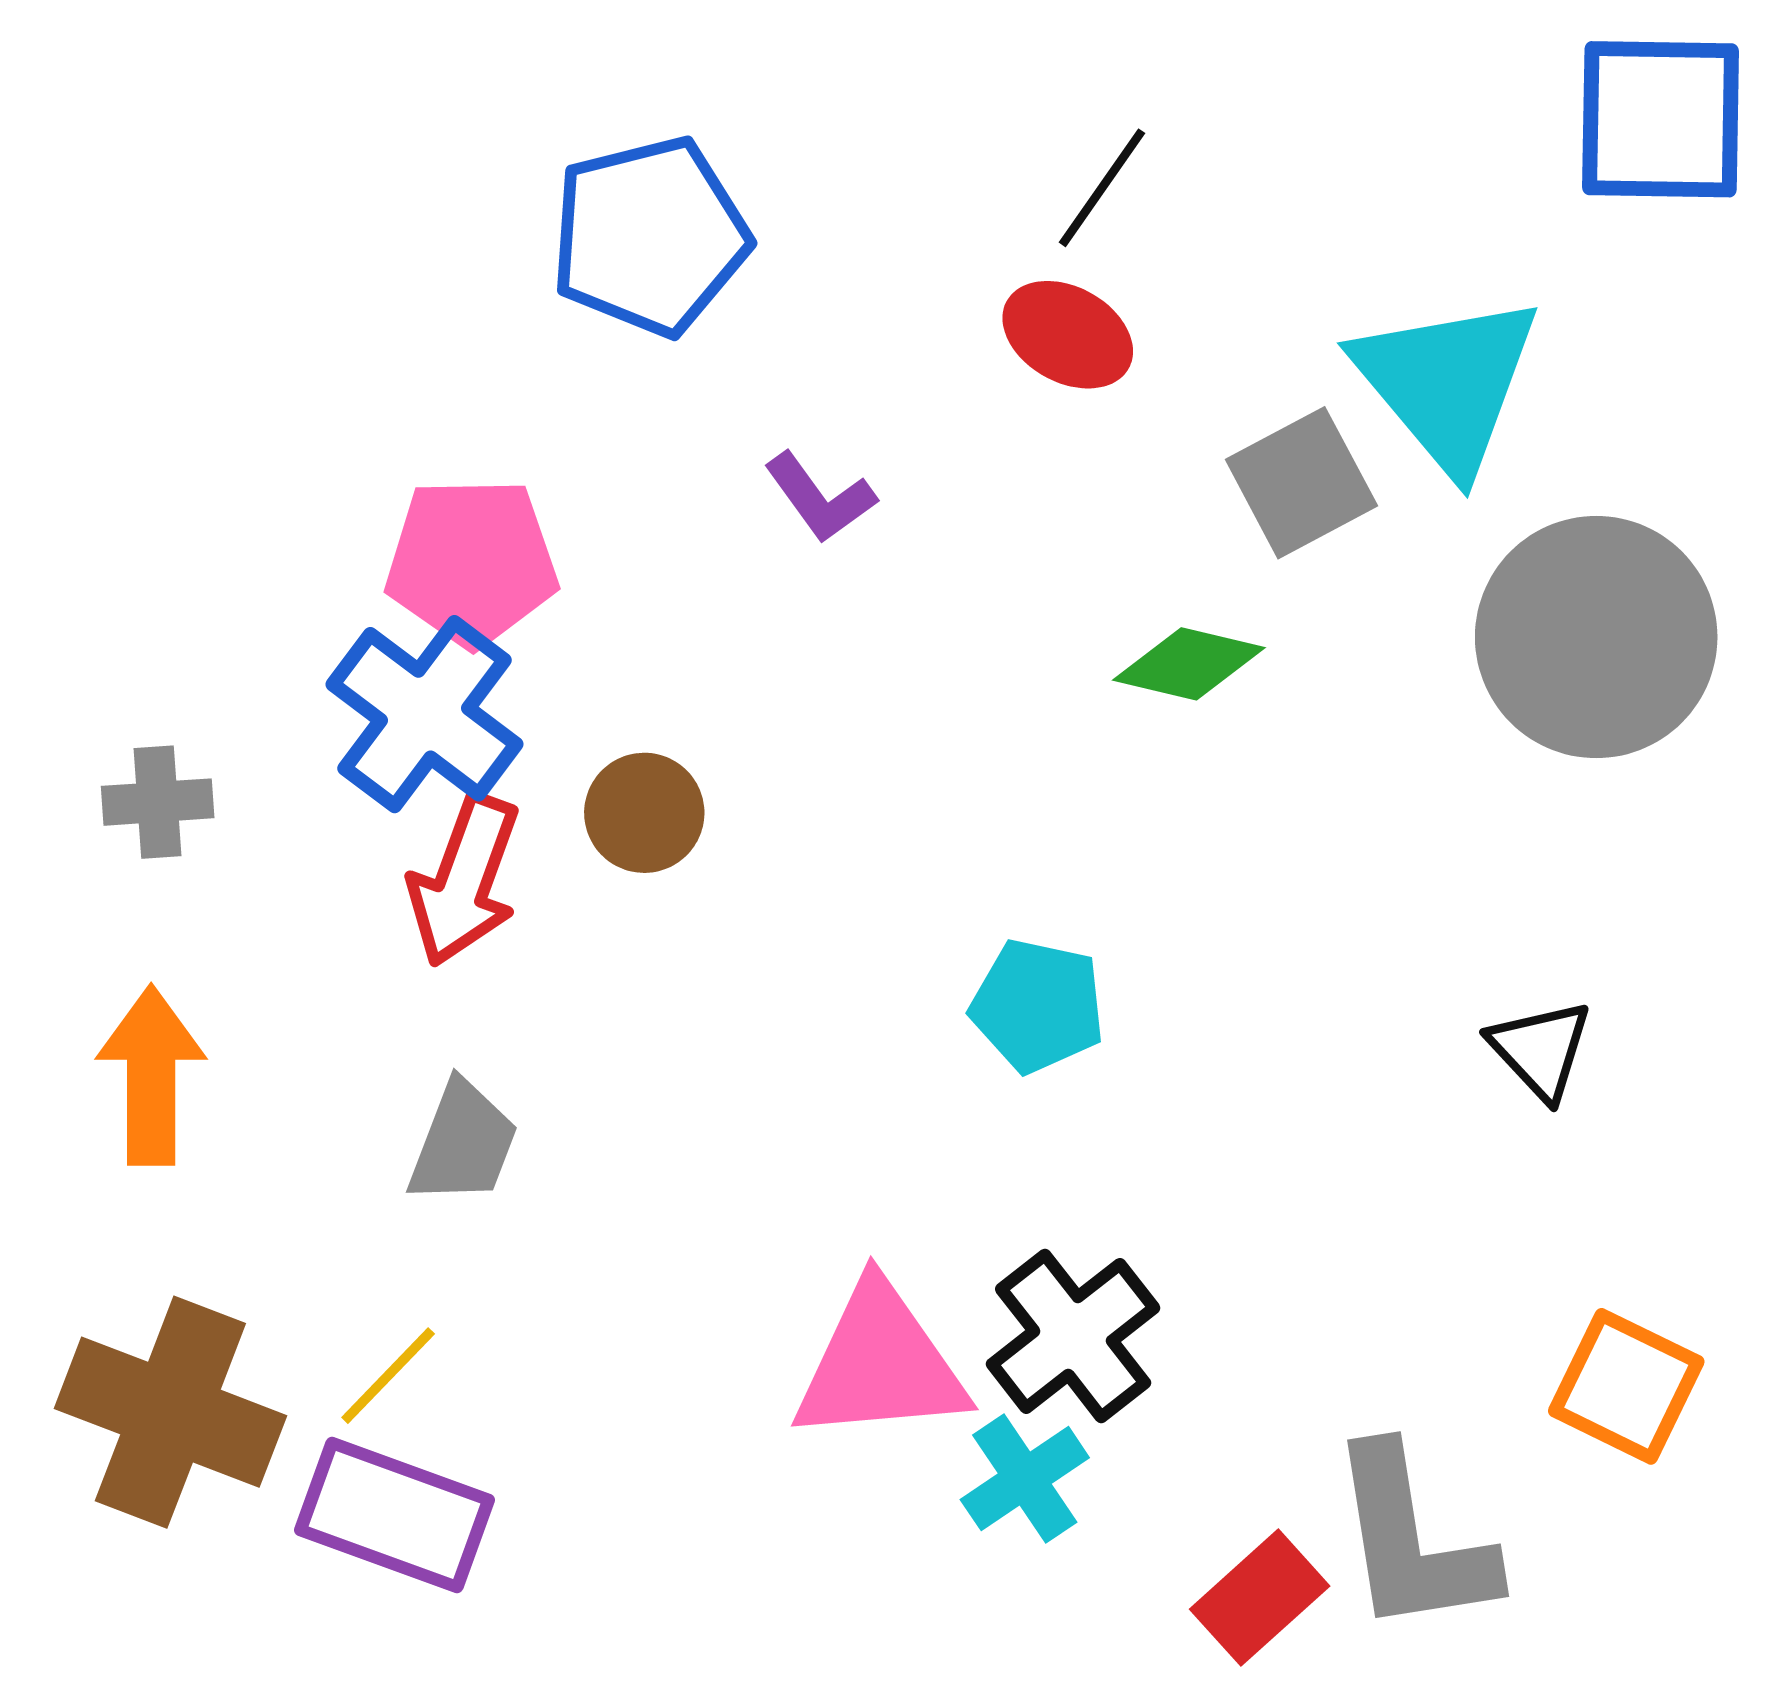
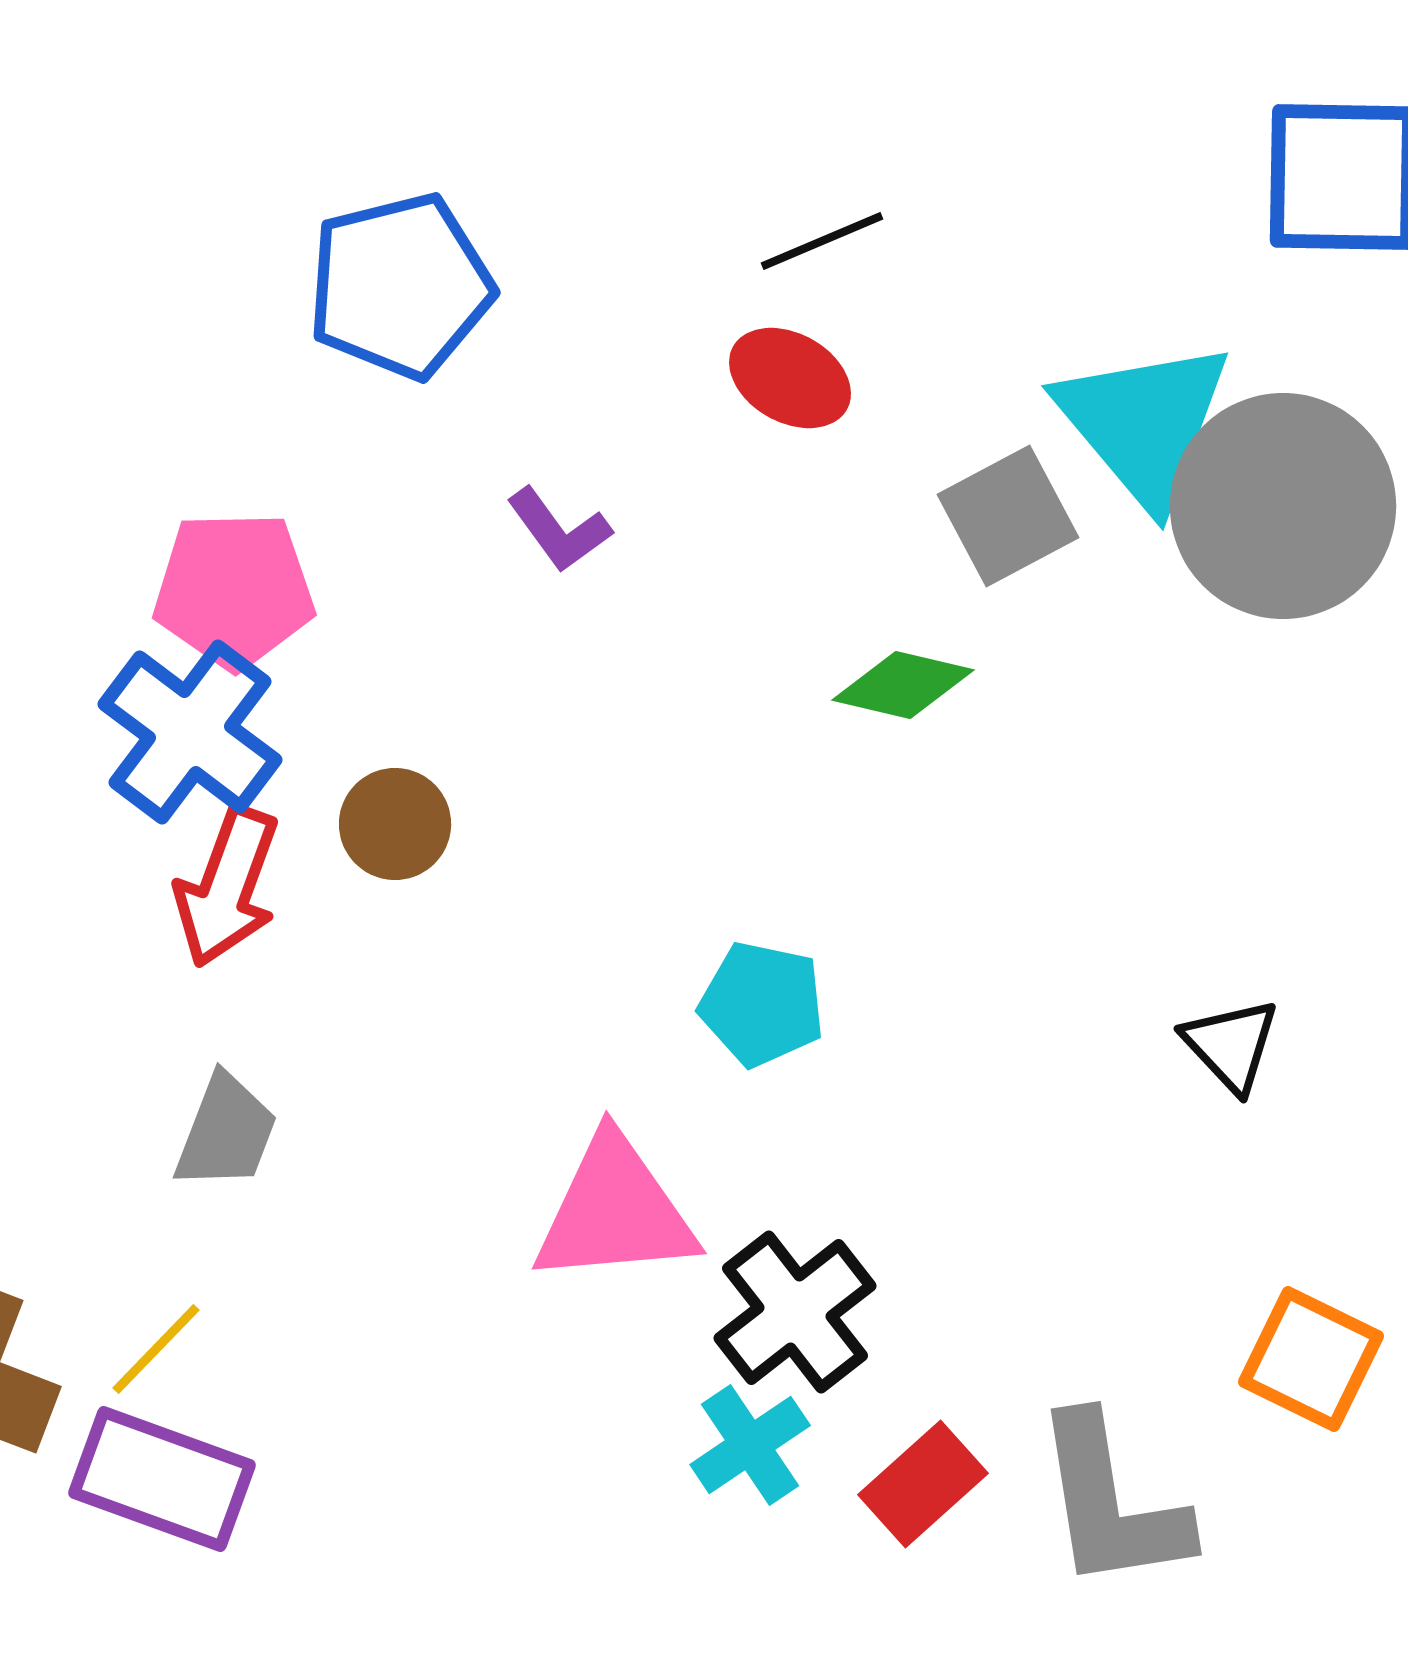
black line: (1102, 188) -> (822, 241), turned 32
gray circle: (1596, 637) -> (1283, 506), moved
pink triangle: (880, 1364) -> (615, 1211), moved
red rectangle: (1260, 1598) -> (923, 1484), moved

